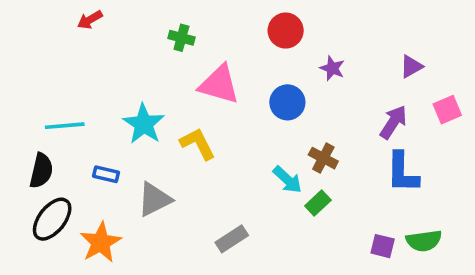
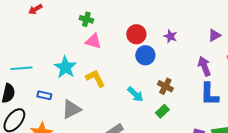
red circle: (286, 31) -> (136, 34), moved
pink triangle: (219, 84) -> (93, 41), moved, size x0.7
purple arrow: (393, 122) -> (204, 66), turned -54
cyan arrow: (287, 180) -> (135, 94), moved

